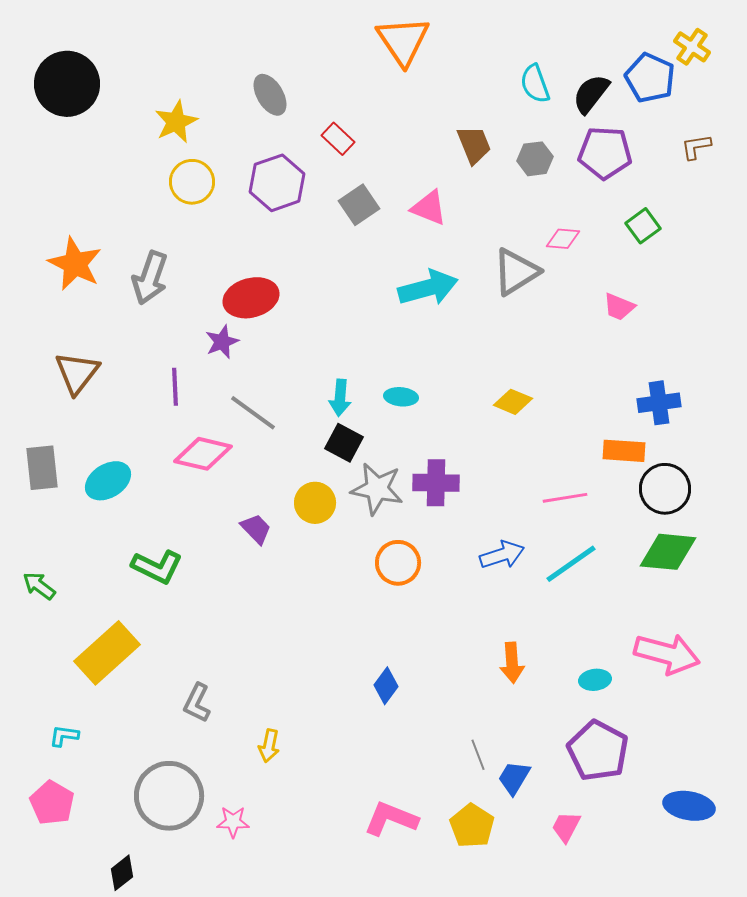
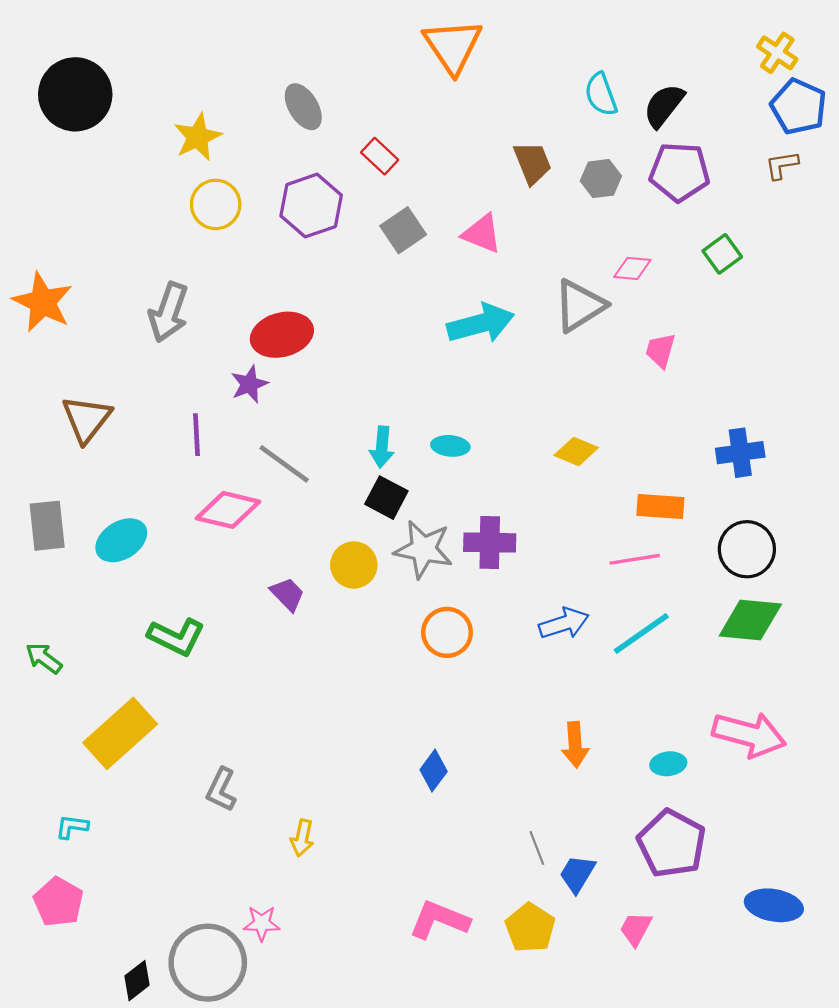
blue pentagon: (650, 78) -> (799, 107), moved
orange star: (75, 264) -> (43, 302), moved
pink trapezoid: (619, 307) -> (660, 350), moved, turned 84
orange rectangle: (624, 451) -> (660, 507), moved
gray circle: (169, 796) -> (208, 963), moved

